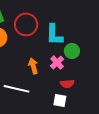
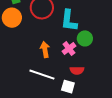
white line: (16, 89) -> (42, 75), moved

